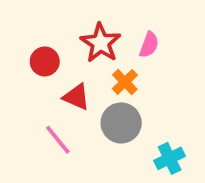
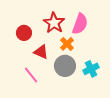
pink semicircle: (149, 45) -> (80, 24), size x1.5
cyan cross: (170, 158) -> (91, 69), moved

